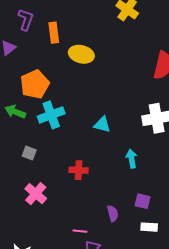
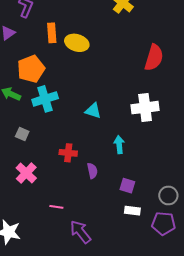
orange rectangle: (54, 33) -> (52, 33), moved
purple semicircle: (113, 213) -> (92, 171), moved
pink line: (80, 231) -> (56, 207), moved

